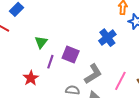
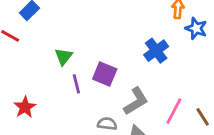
purple line: (50, 62) -> (76, 84), turned -32
red star: (31, 78) -> (25, 107), moved

